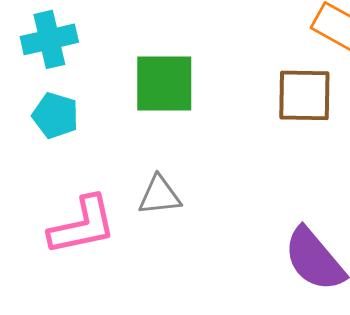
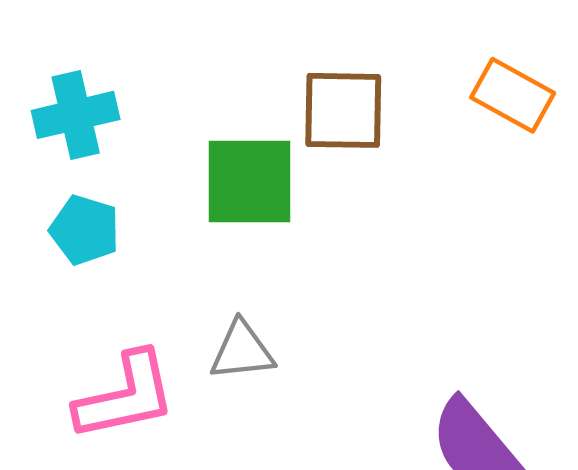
brown square: (304, 95) -> (343, 110), moved

